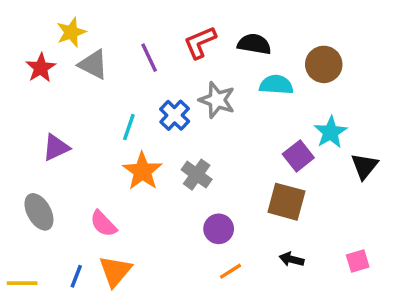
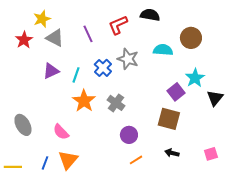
black semicircle: (254, 44) -> (150, 15), moved
purple triangle: (56, 147) -> (51, 71), moved

